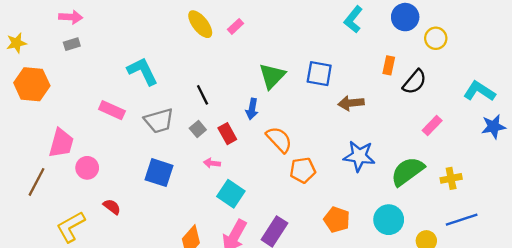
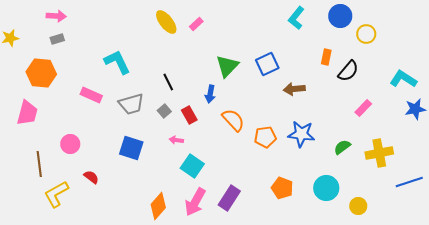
blue square: (319, 74) -> (267, 64), turned -35
orange hexagon: (32, 84) -> (41, 73), moved
pink trapezoid: (61, 143) -> (27, 113), moved
orange pentagon: (303, 170) -> (265, 137), moved
green semicircle: (407, 171) -> (342, 147), size x0.6
yellow cross: (451, 178) -> (379, 153), size x1.5
brown line: (37, 182) -> (39, 164), moved, turned -35
blue line: (462, 220) -> (409, 182), moved

